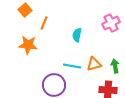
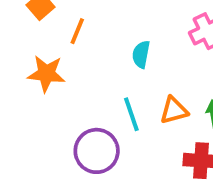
cyan line: (72, 66) -> (131, 114), turned 60

